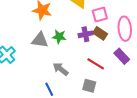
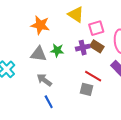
gray arrow: (61, 69) -> (44, 80), moved
gray square: (89, 86) -> (86, 89), moved

